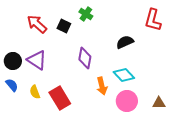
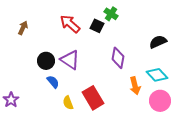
green cross: (86, 14) -> (111, 14), moved
blue semicircle: (12, 85) -> (53, 82), moved
yellow semicircle: (35, 92) -> (68, 103), moved

